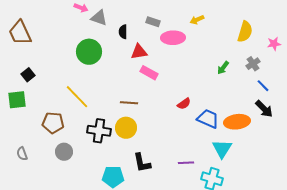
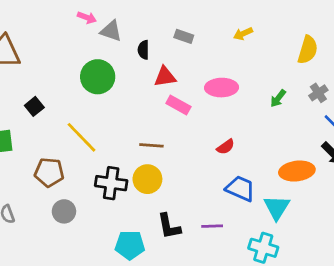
pink ellipse: (173, 38) -> (222, 88), moved
black square: (28, 75) -> (34, 106), moved
blue trapezoid: (208, 119) -> (240, 189), moved
purple line: (186, 163) -> (212, 226), moved

